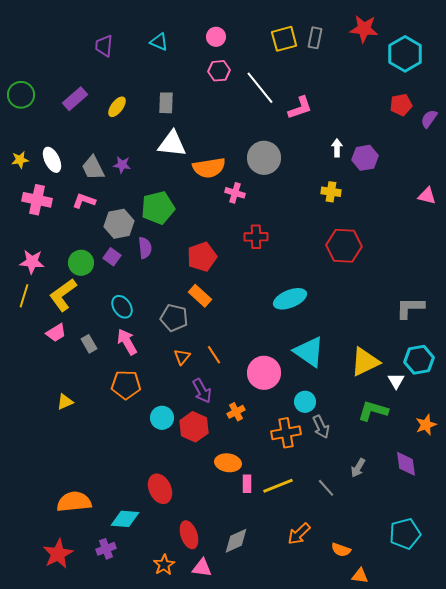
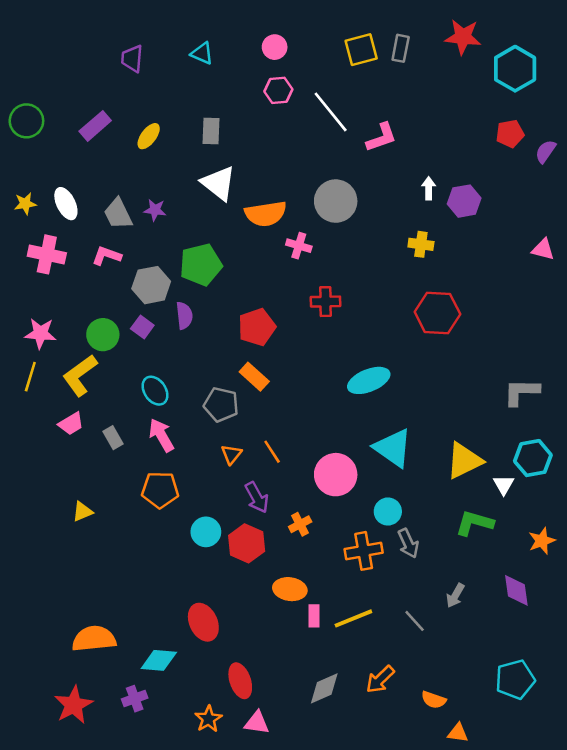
white triangle: (172, 144) -> (219, 183), turned 32
gray diamond: (236, 541) -> (324, 688), moved

